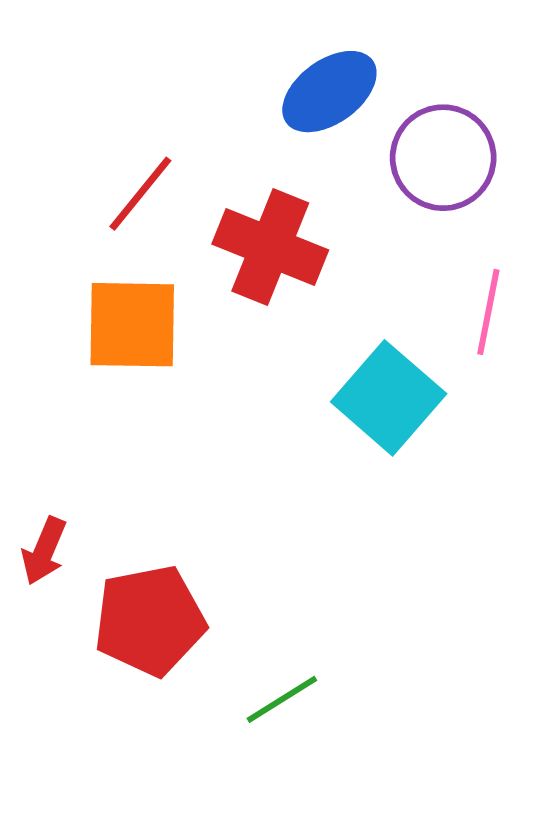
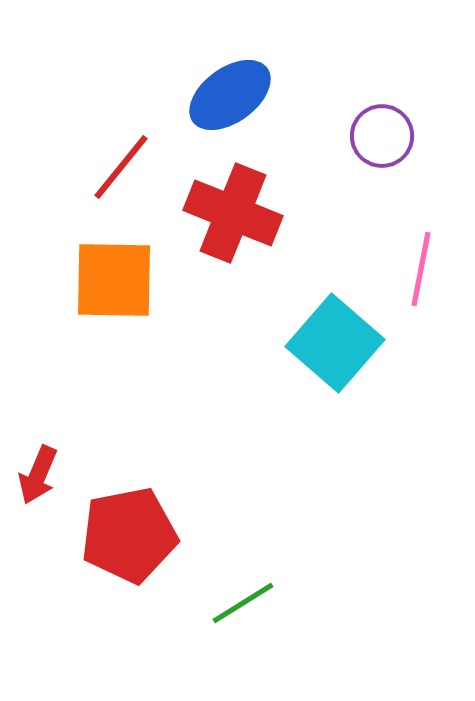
blue ellipse: (329, 92) -> (230, 95), moved
purple circle: (443, 158) -> (382, 136), size x0.7

